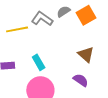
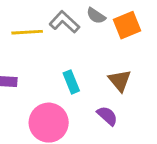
gray semicircle: (63, 12) -> (96, 16), turned -120
cyan rectangle: (39, 62) -> (71, 82), moved

